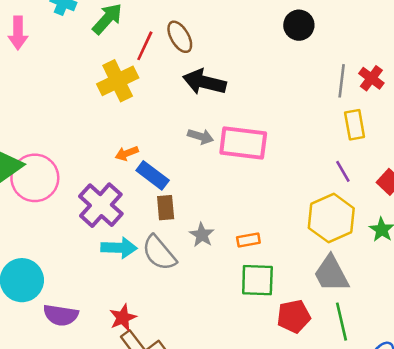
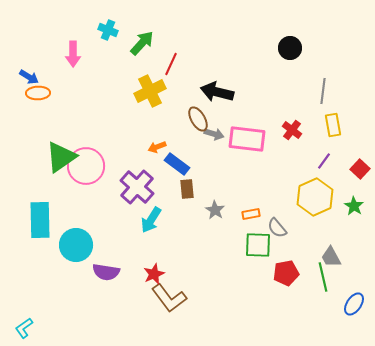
brown ellipse: (180, 37) -> (198, 119), moved
red cross: (371, 78) -> (292, 130), moved
purple line: (343, 171) -> (324, 161), turned 66
cyan arrow: (119, 248) -> (151, 220), turned 120
gray semicircle: (159, 253) -> (277, 228), moved, size x0.7
gray trapezoid: (331, 274) -> (331, 257), moved, size x0.7

